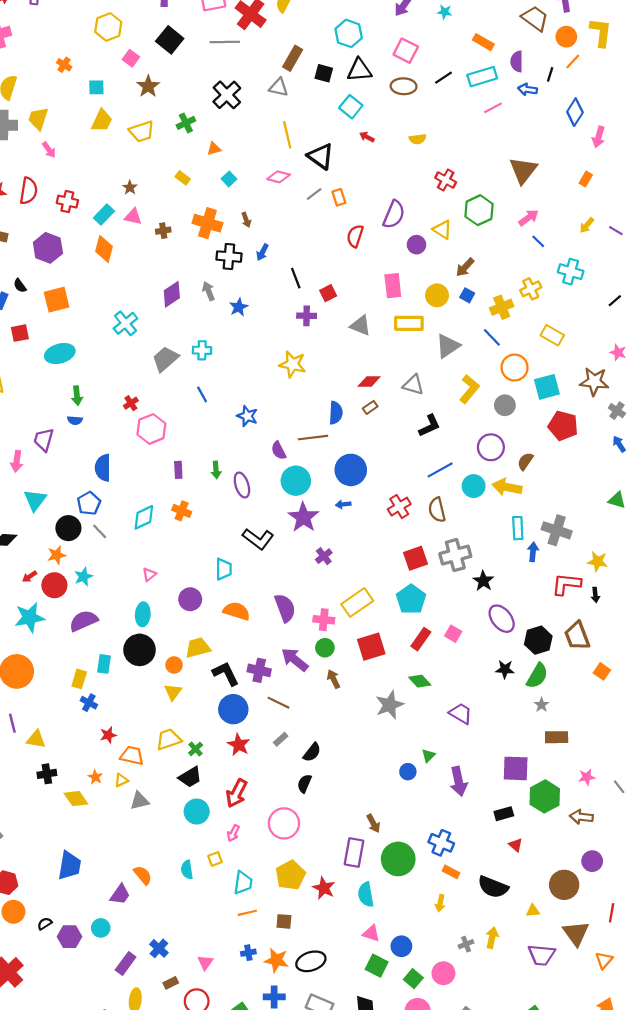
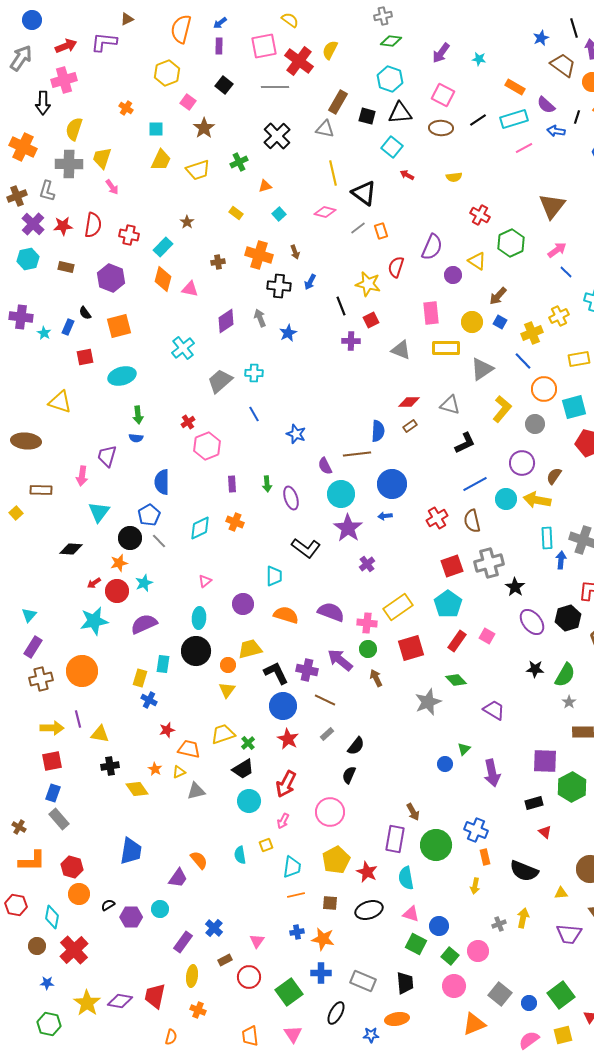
black square: (170, 40) -> (224, 85), size x0.7
purple semicircle: (517, 61) -> (546, 105), turned -48
pink triangle: (133, 217) -> (190, 289), moved
yellow rectangle: (552, 335) -> (579, 359), turned -40
yellow star: (293, 364) -> (368, 284), moved
purple semicircle: (285, 608) -> (331, 612), turned -48
black hexagon: (538, 640) -> (568, 618), moved
orange rectangle: (451, 872) -> (485, 857), turned 49
black ellipse: (311, 961) -> (369, 910), moved

